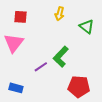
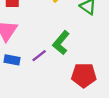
blue rectangle: (16, 88) -> (12, 60), moved

